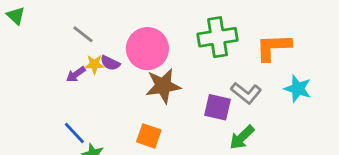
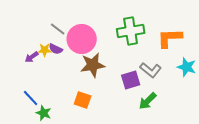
gray line: (83, 34) -> (58, 29), moved
purple square: (218, 107) -> (131, 80), turned -30

